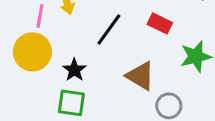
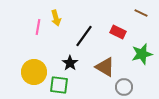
yellow circle: (32, 52) -> (34, 72), moved
black star: (74, 70) -> (70, 63), moved

